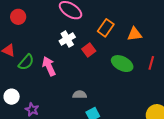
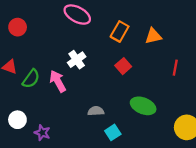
white cross: (67, 39) -> (77, 60), moved
red square: (89, 50) -> (123, 66), moved
green ellipse: (122, 64) -> (143, 106), moved

